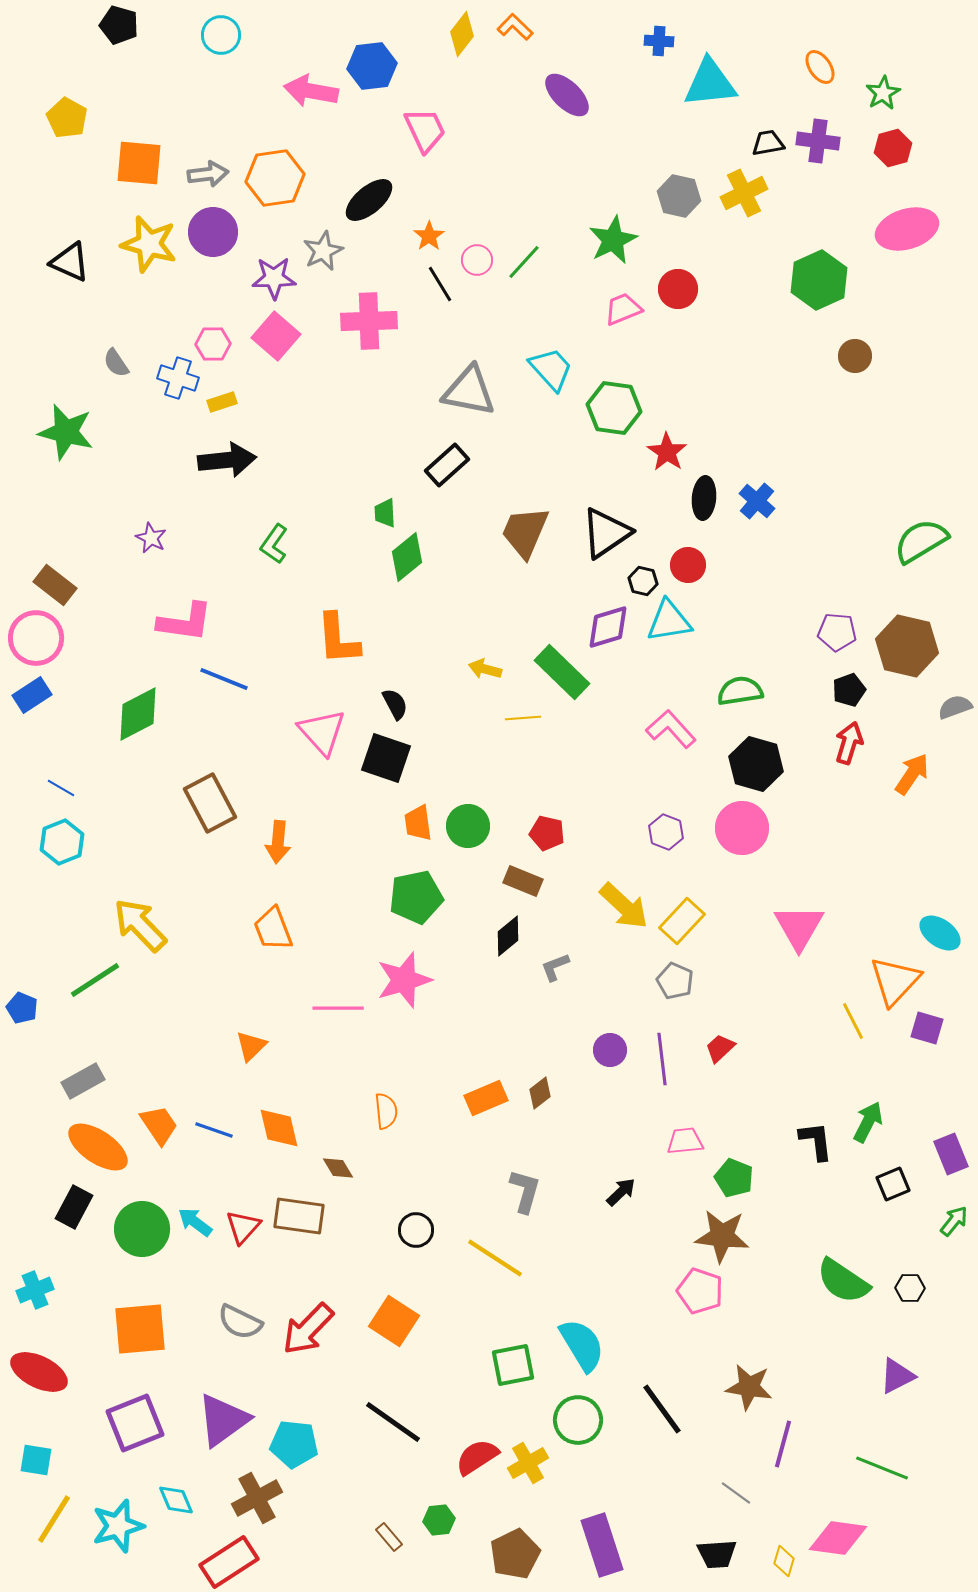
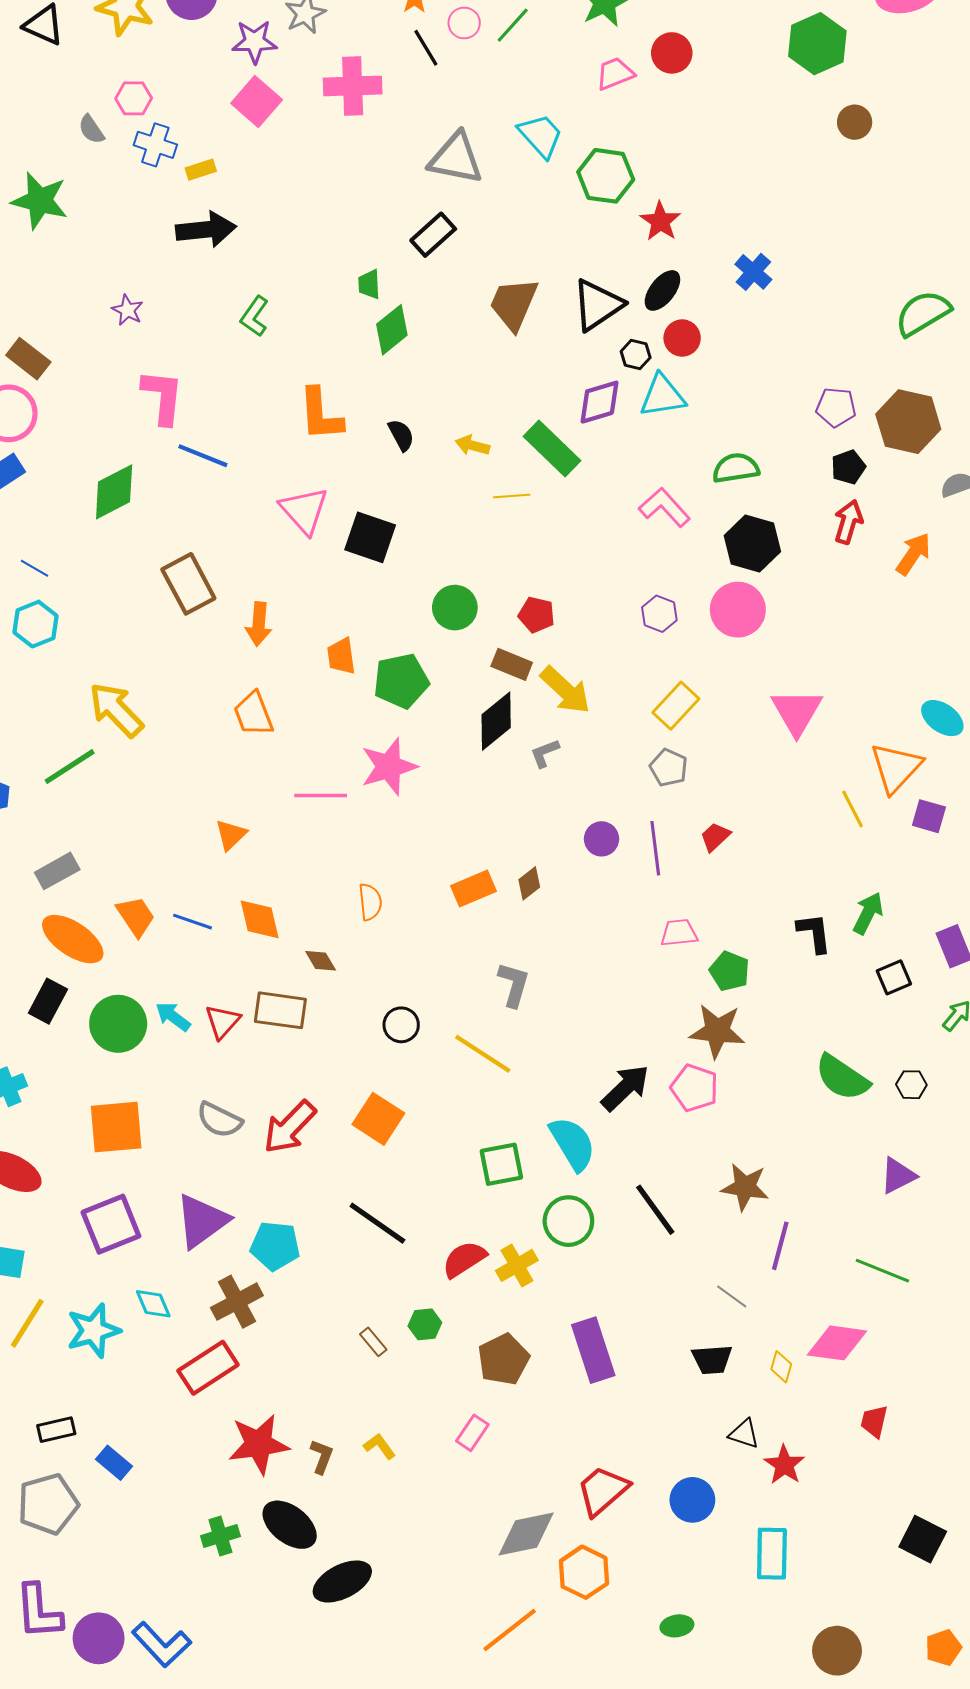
pink hexagon: (213, 344) -> (134, 98), moved
black ellipse: (704, 498) -> (662, 290), moved, turned 33
pink L-shape: (185, 622) -> (163, 397), turned -92
black semicircle: (395, 704) -> (401, 435), moved
orange trapezoid: (418, 823) -> (341, 656), moved
yellow arrow: (624, 906) -> (565, 690), moved
black diamond: (508, 936) -> (496, 721), size x1.4
black arrow: (621, 1192) -> (625, 1088), moved, size x1.6

